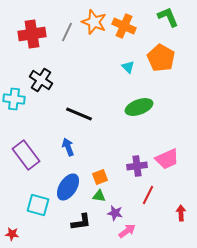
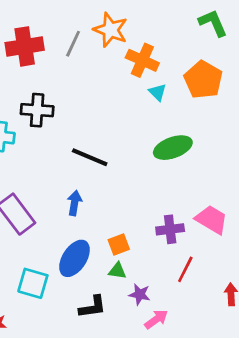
orange cross: (124, 26) -> (142, 60), moved
black cross: (41, 80) -> (37, 110), turned -30
blue arrow: (68, 147) -> (74, 203), turned 30
pink trapezoid: (167, 159) -> (212, 220), turned -125

